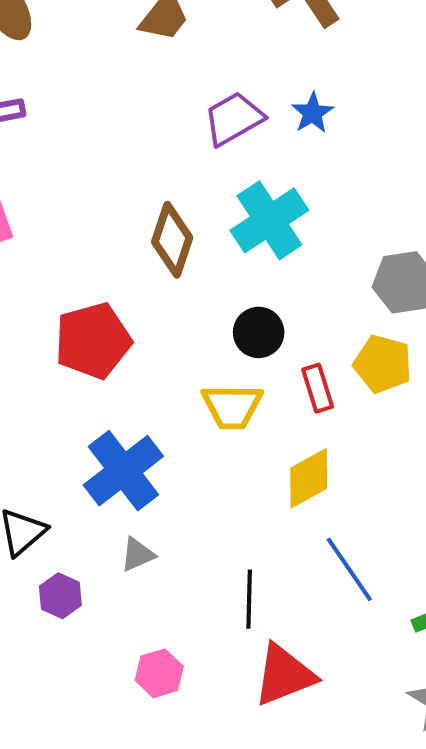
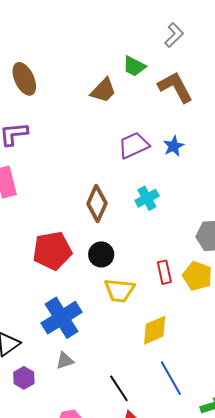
cyan cross: (269, 220) -> (147, 198), size x0.6
black circle: (259, 332) -> (101, 254), moved
red rectangle: (318, 388) -> (164, 272), moved
black line: (249, 599) -> (119, 388), turned -40

